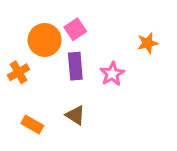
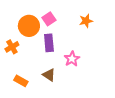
orange star: (148, 43) -> (86, 21), moved
pink star: (112, 74) -> (72, 59), moved

